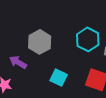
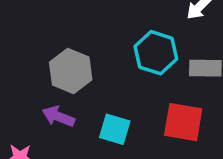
purple arrow: (18, 62) -> (58, 116), moved

